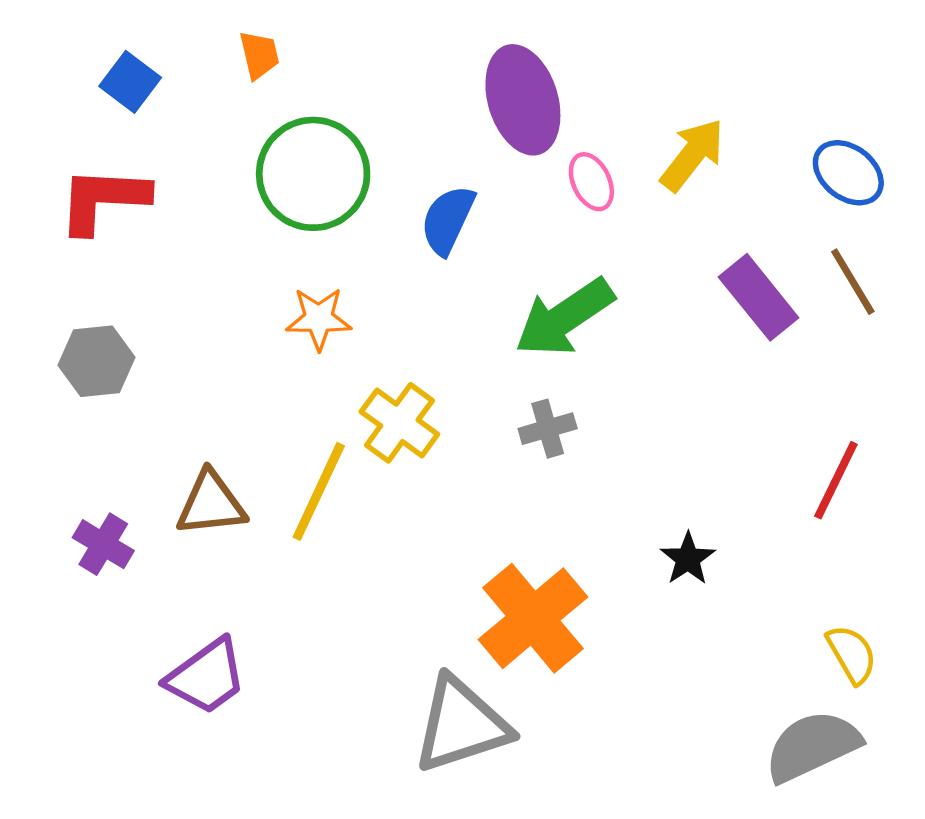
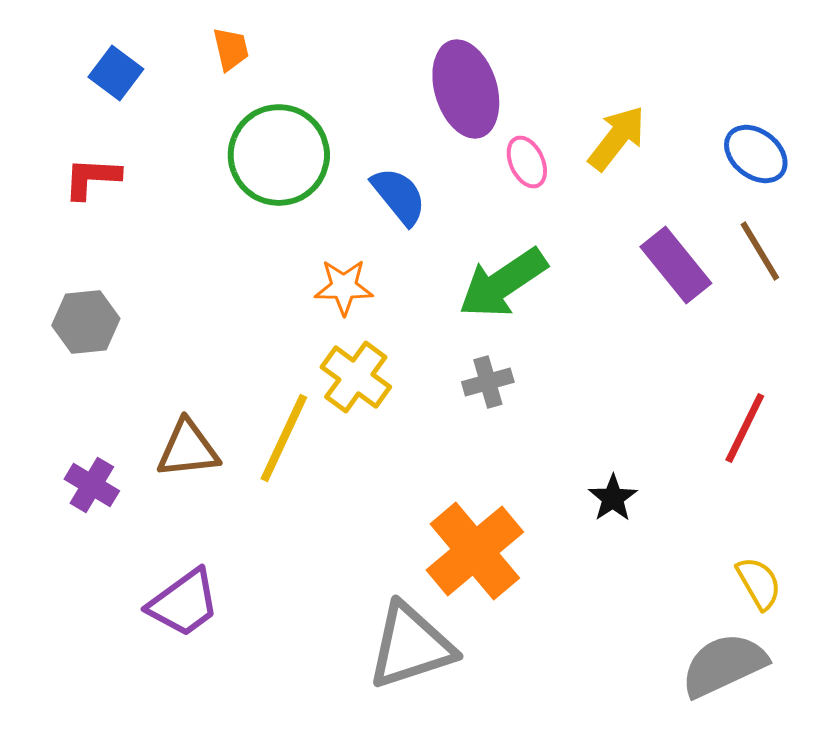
red L-shape: (103, 200) -> (92, 178), size x0.7
blue semicircle: (448, 220) -> (399, 196), turned 116
orange star: (319, 319) -> (344, 287), moved

